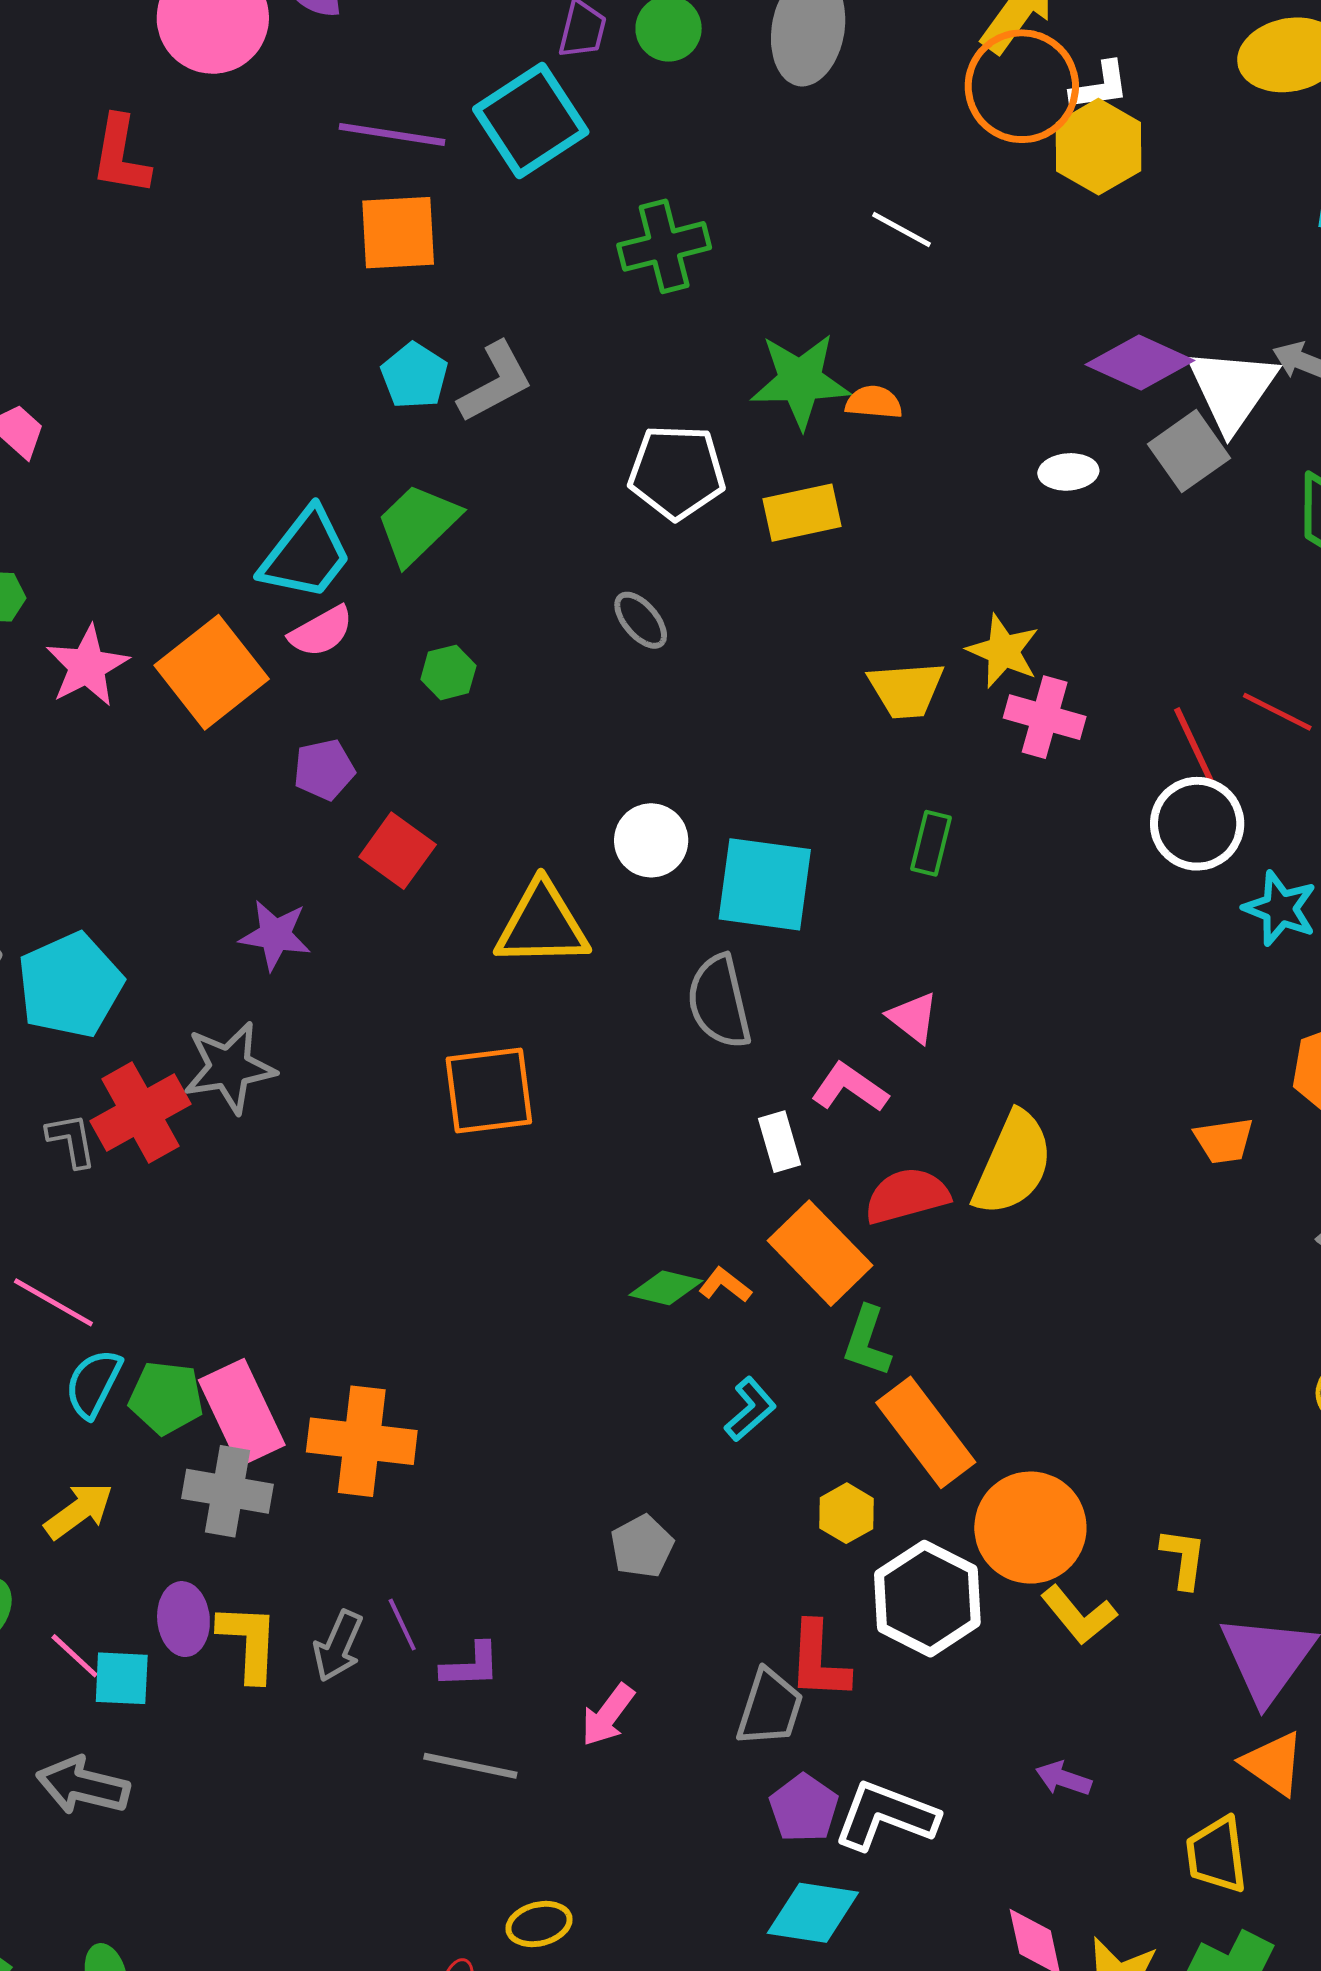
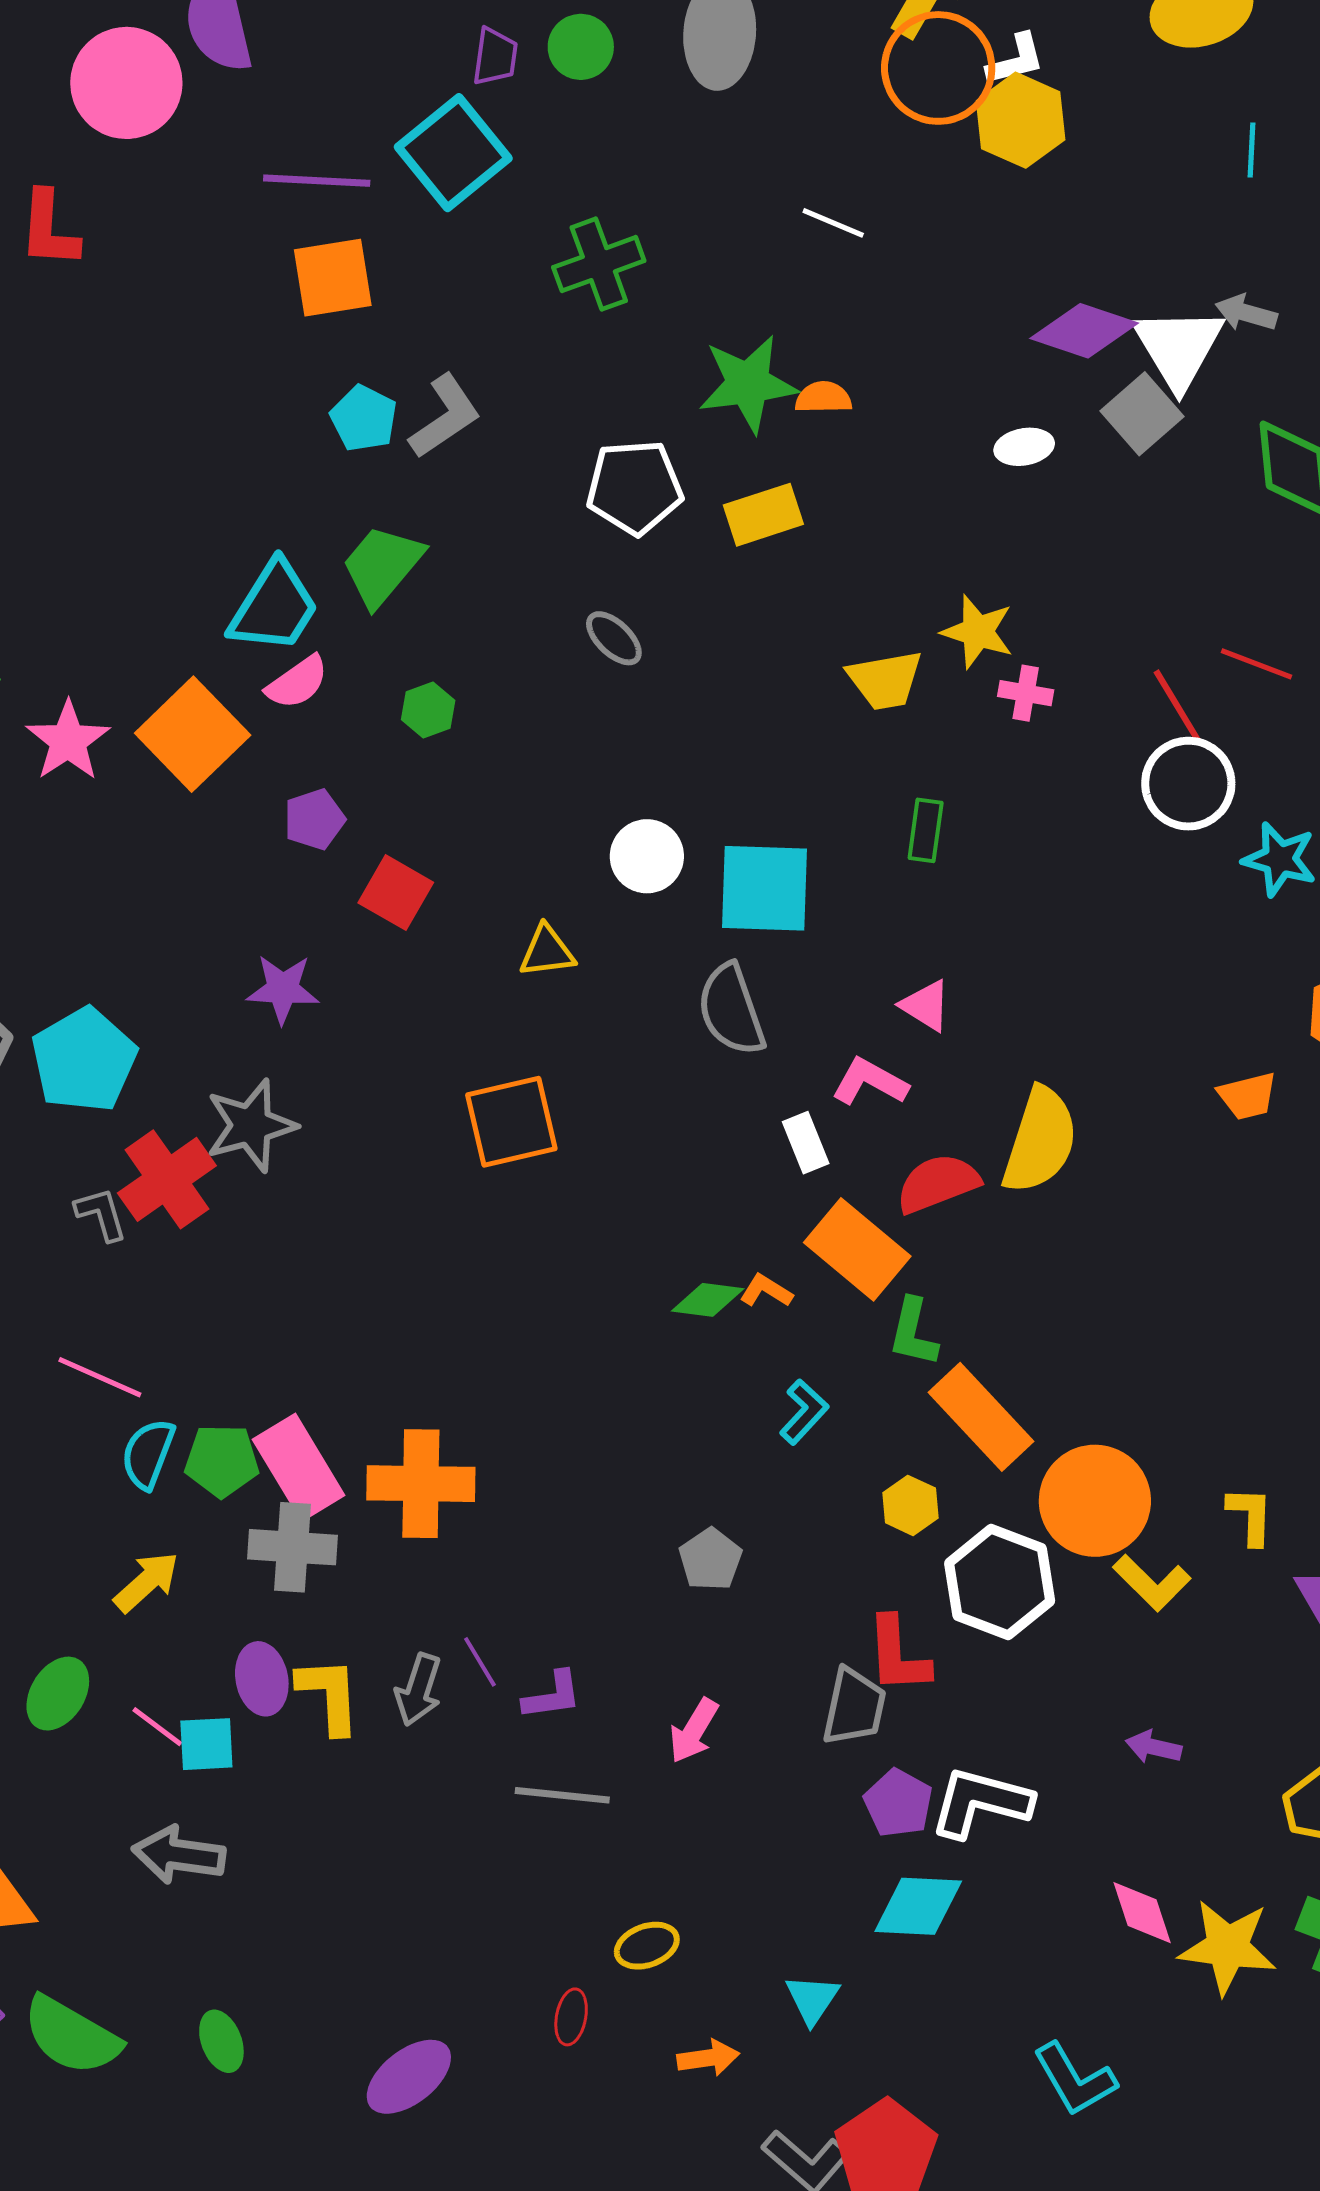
pink cross: (1045, 717) -> (1026, 693), size x0.7
yellow triangle: (542, 925) -> (547, 951), size x0.6

